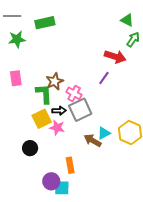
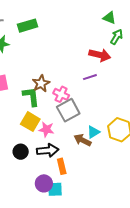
purple line: (104, 78) -> (90, 77), turned 40
black arrow: (59, 111) -> (48, 150), moved, size x1.5
yellow square: (42, 119) -> (30, 122), turned -30

